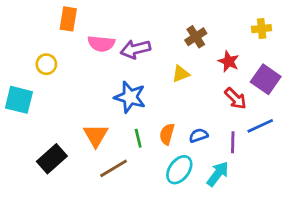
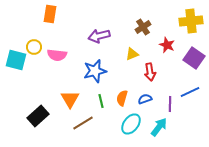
yellow cross: (262, 29) -> (191, 21), size x1.6
pink semicircle: (101, 44) -> (57, 55), moved
blue star: (130, 97) -> (95, 71), turned -30
red arrow: (236, 98) -> (150, 72), moved, turned 36
cyan square: (19, 100) -> (16, 60), moved

